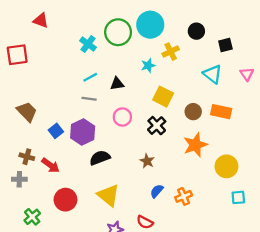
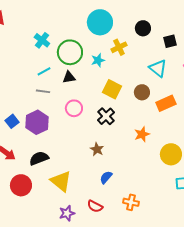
green circle: (118, 32) -> (70, 52), moved
brown circle: (193, 112) -> (142, 92), moved
orange rectangle: (221, 112) -> (166, 103), turned -36
orange star: (195, 145) -> (142, 134), size x0.7
black semicircle: (100, 158) -> (39, 158), moved
orange cross: (184, 196) -> (131, 202), moved, turned 35

